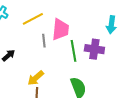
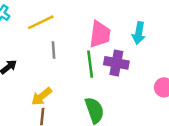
pink trapezoid: (61, 29) -> (100, 34), moved

